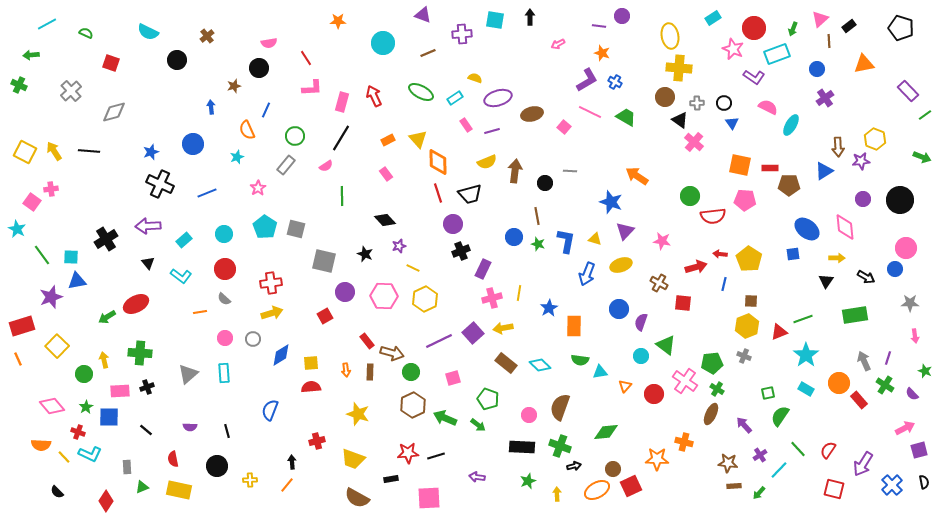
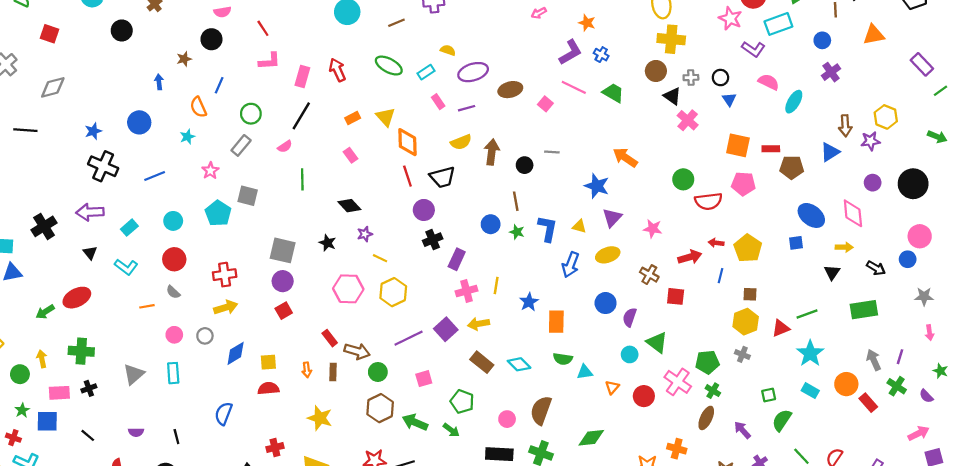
gray square: (296, 229) -> (248, 196), moved
purple circle: (345, 292) -> (283, 281), moved

